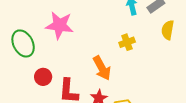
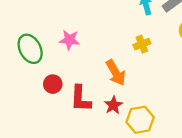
pink star: (59, 25) -> (69, 40), moved, size x0.7

